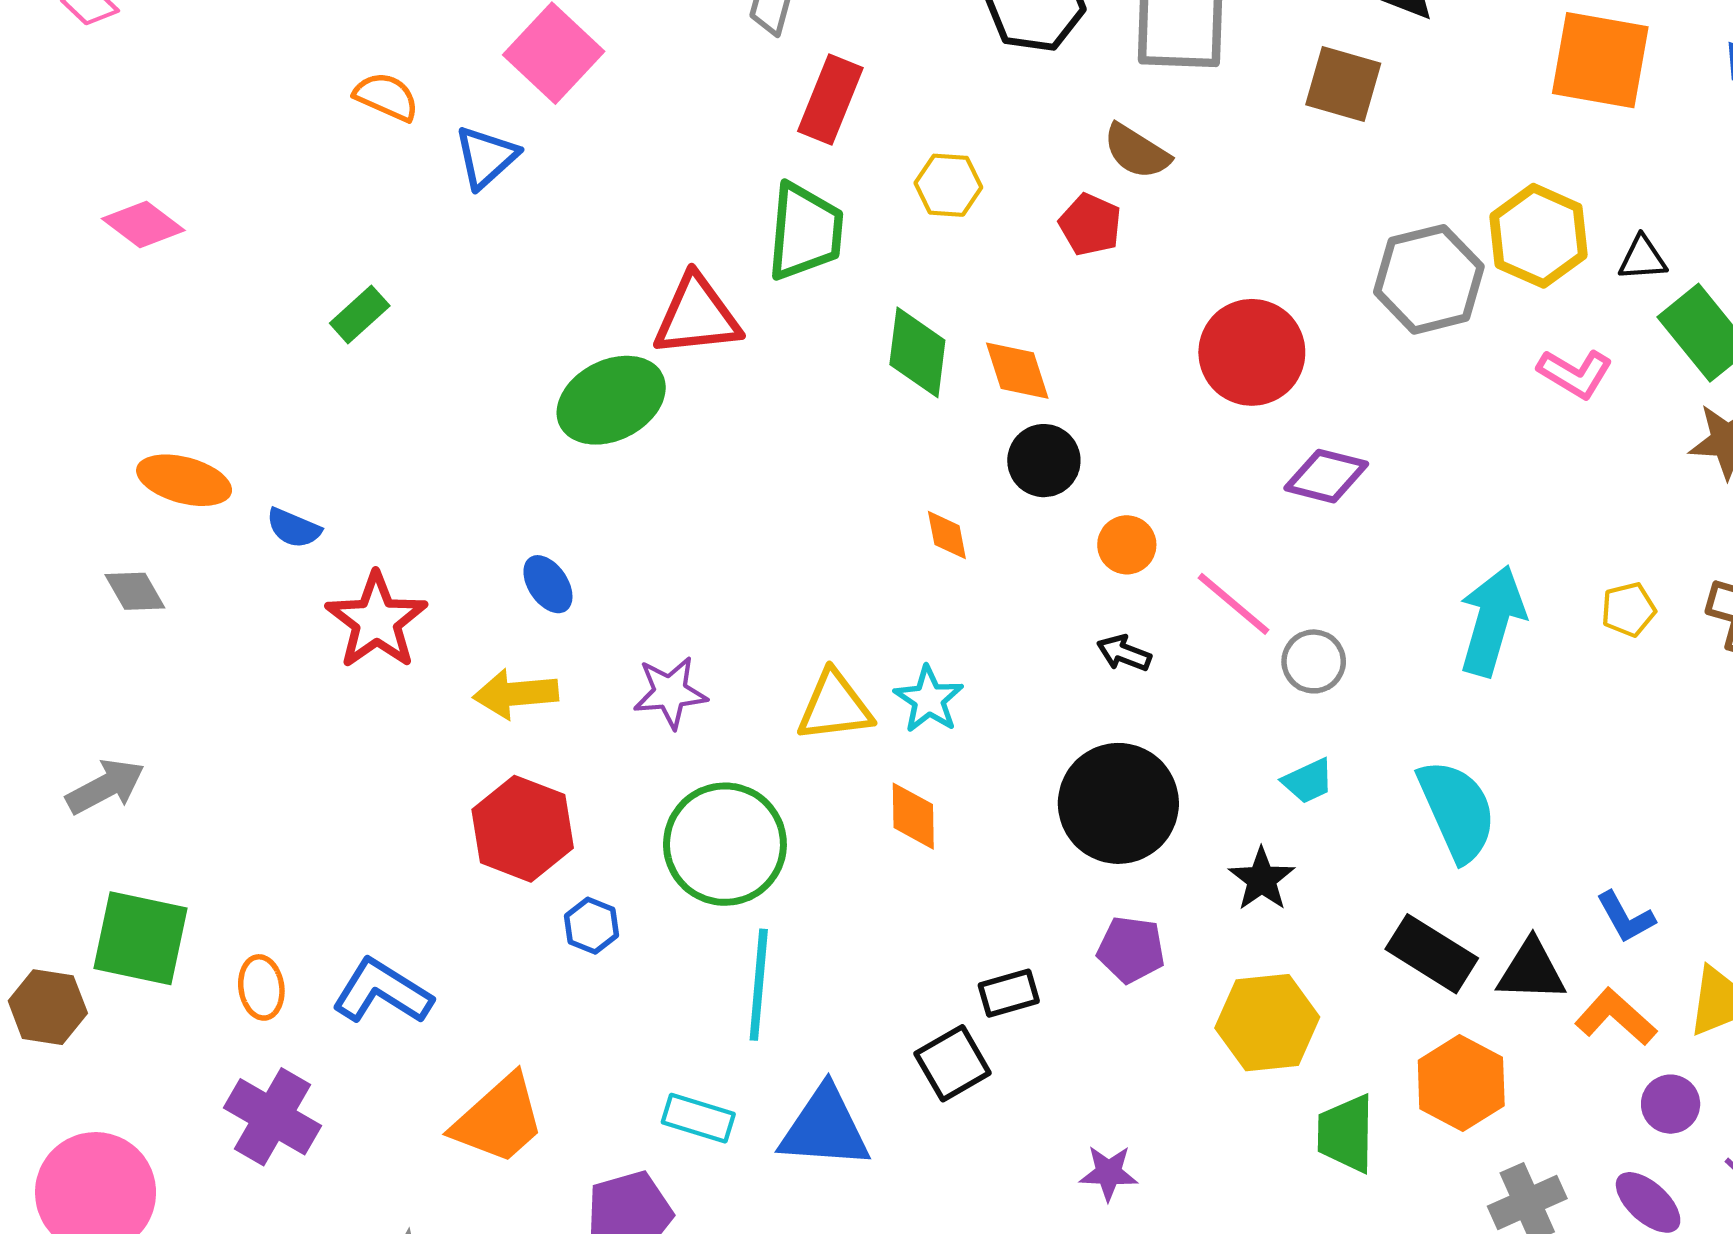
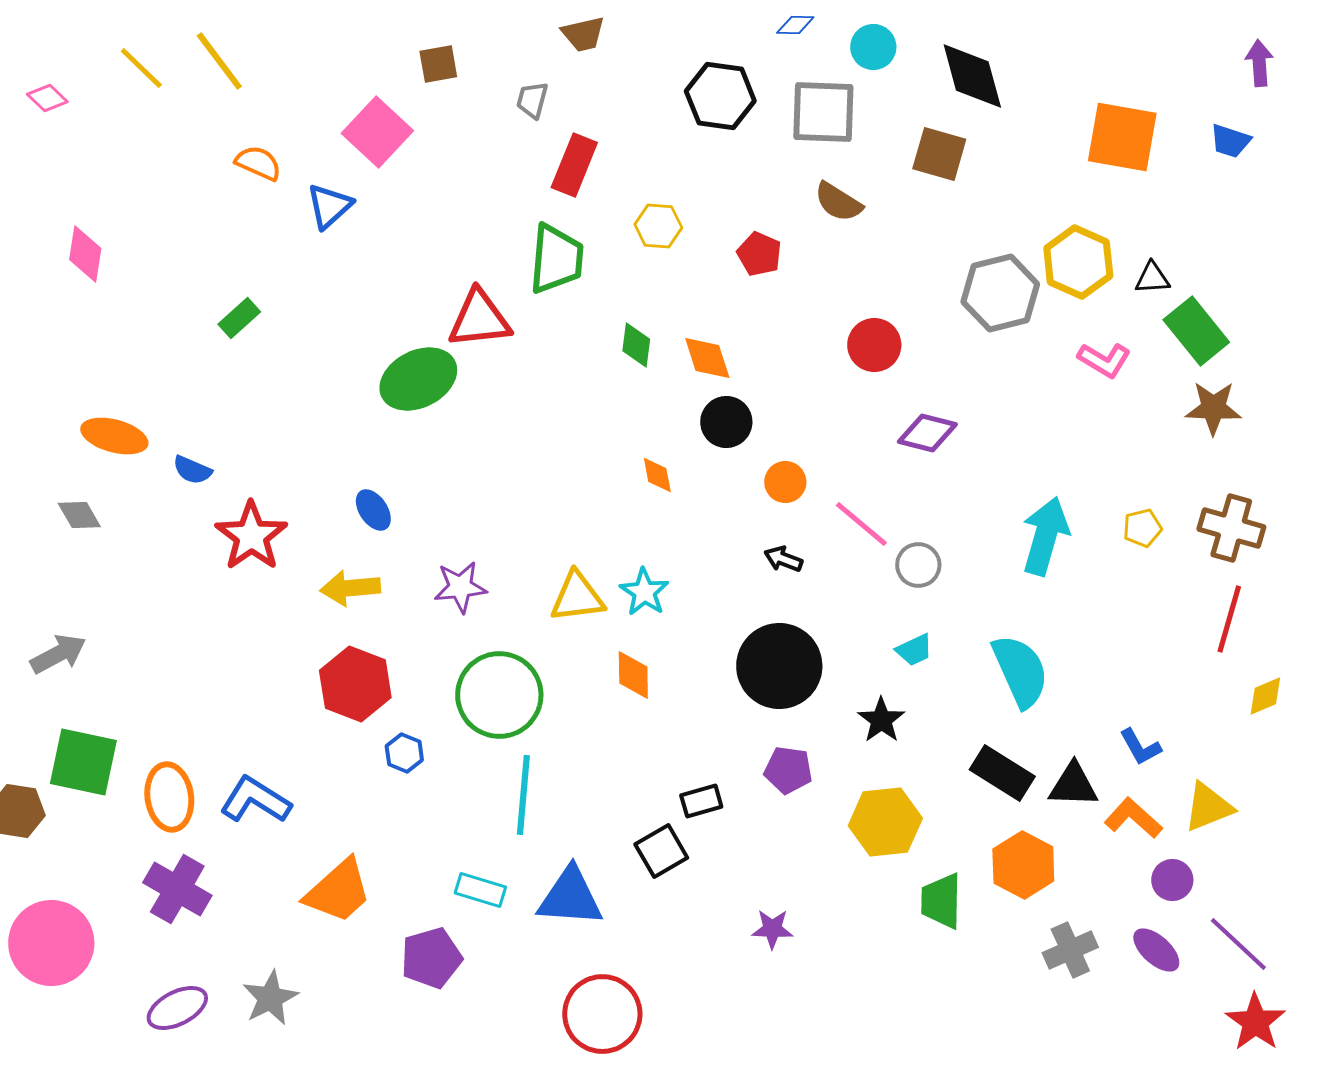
brown semicircle: (1137, 151) -> (838, 202), moved
pink diamond: (143, 225) -> (85, 254), turned 62
green diamond: (917, 352) -> (636, 345), size x0.7
red circle: (1252, 352) -> (874, 345), size x0.7
orange ellipse: (261, 987) -> (169, 797), size x1.5

